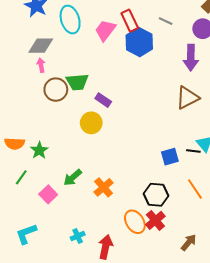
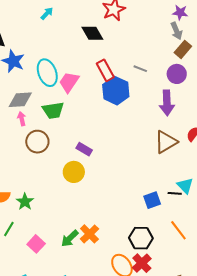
pink trapezoid: (105, 30) -> (69, 82), moved
green trapezoid: (77, 82) -> (53, 110), moved
green arrow: (73, 178) -> (70, 238), moved

